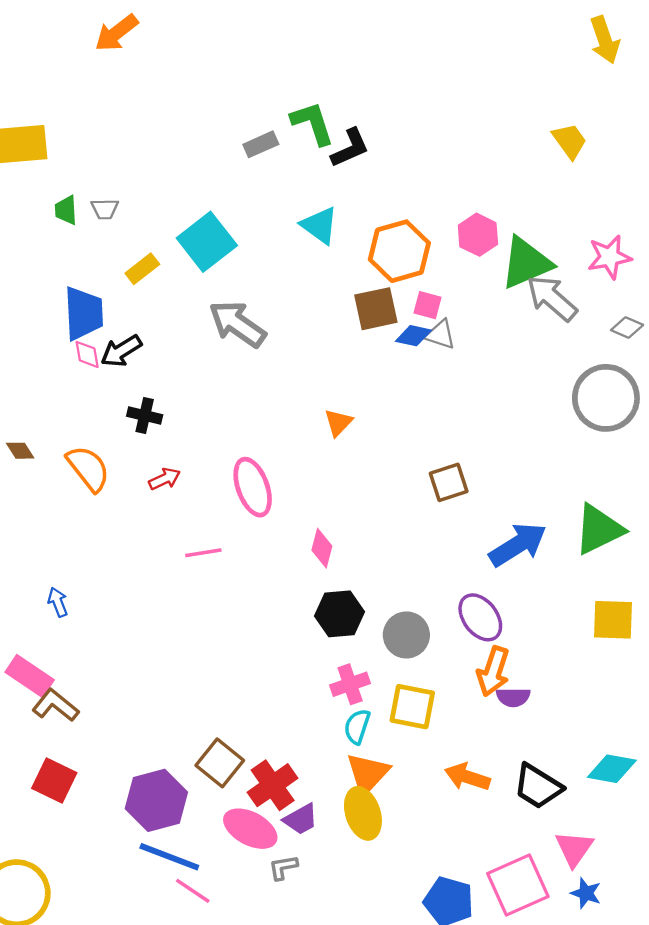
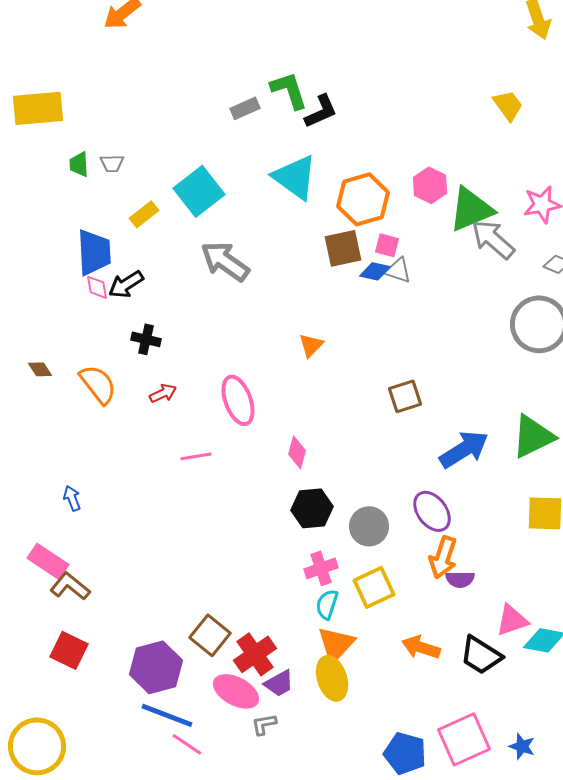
cyan triangle: (320, 225) -> (295, 177), size x1.4
yellow square: (412, 707) -> (374, 587), turned -36
pink triangle: (574, 849) -> (512, 620), moved, turned 36

